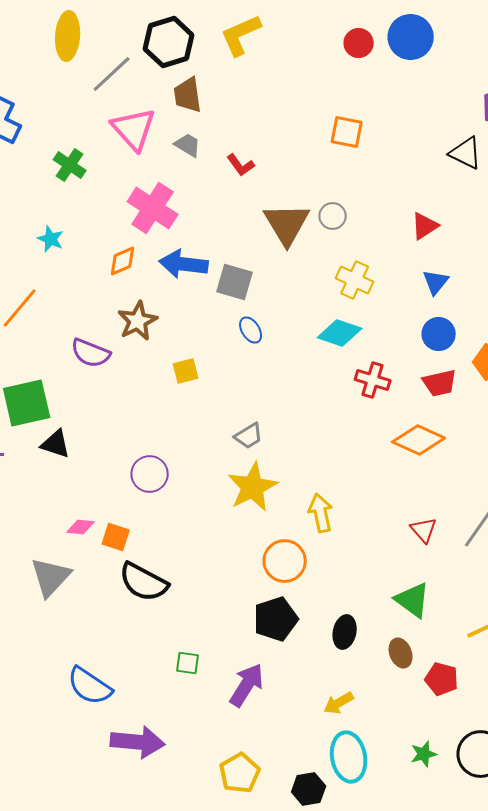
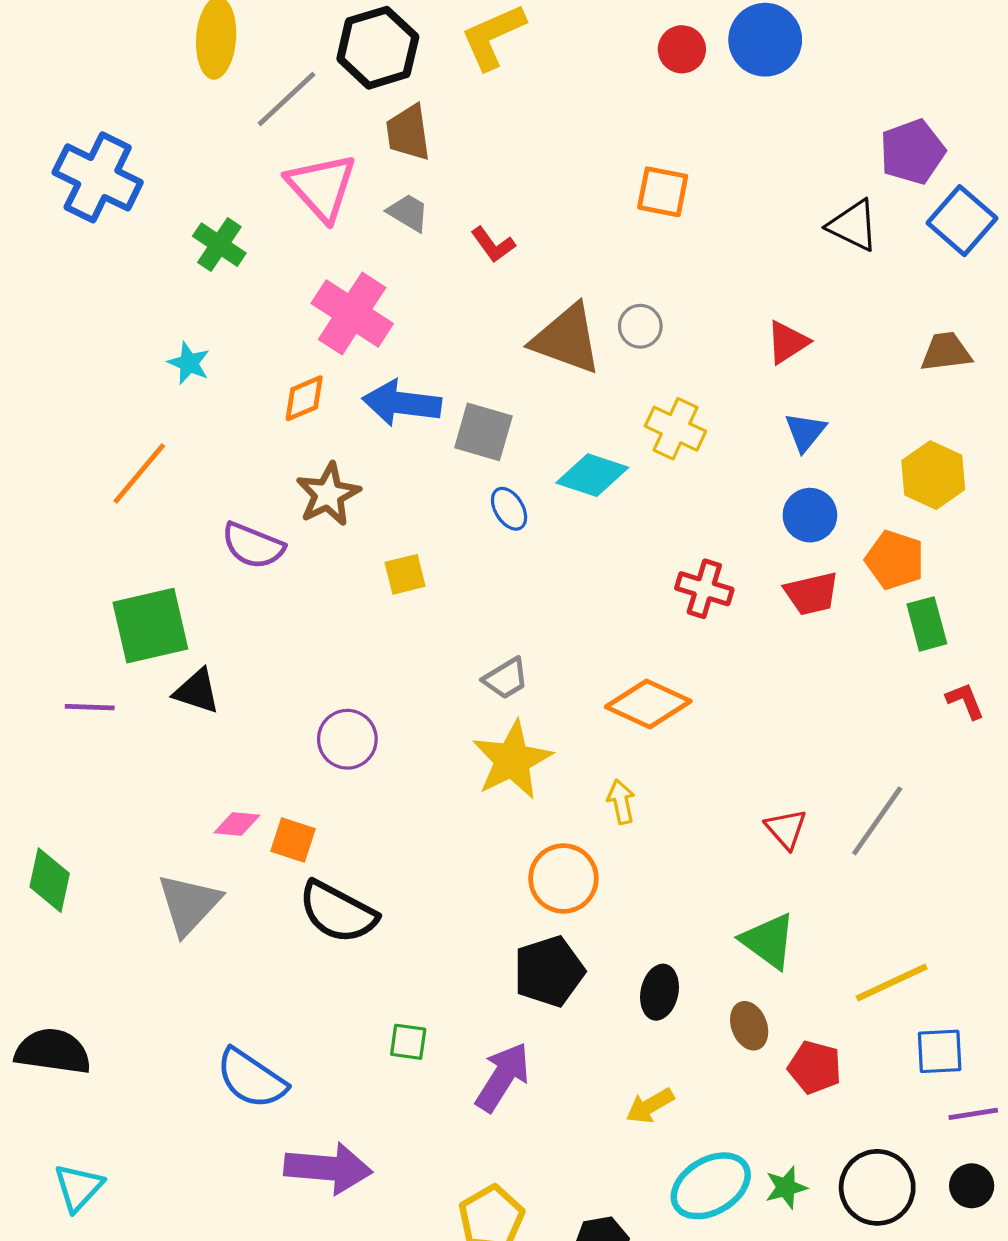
brown triangle: (287, 224) -> (567, 339), turned -39
cyan diamond: (340, 333) -> (592, 475), moved
orange diamond: (419, 440) -> (648, 704), moved
yellow arrow: (321, 513) -> (621, 802), size x0.7
cyan ellipse: (349, 757) -> (711, 1186), moved, turned 69

